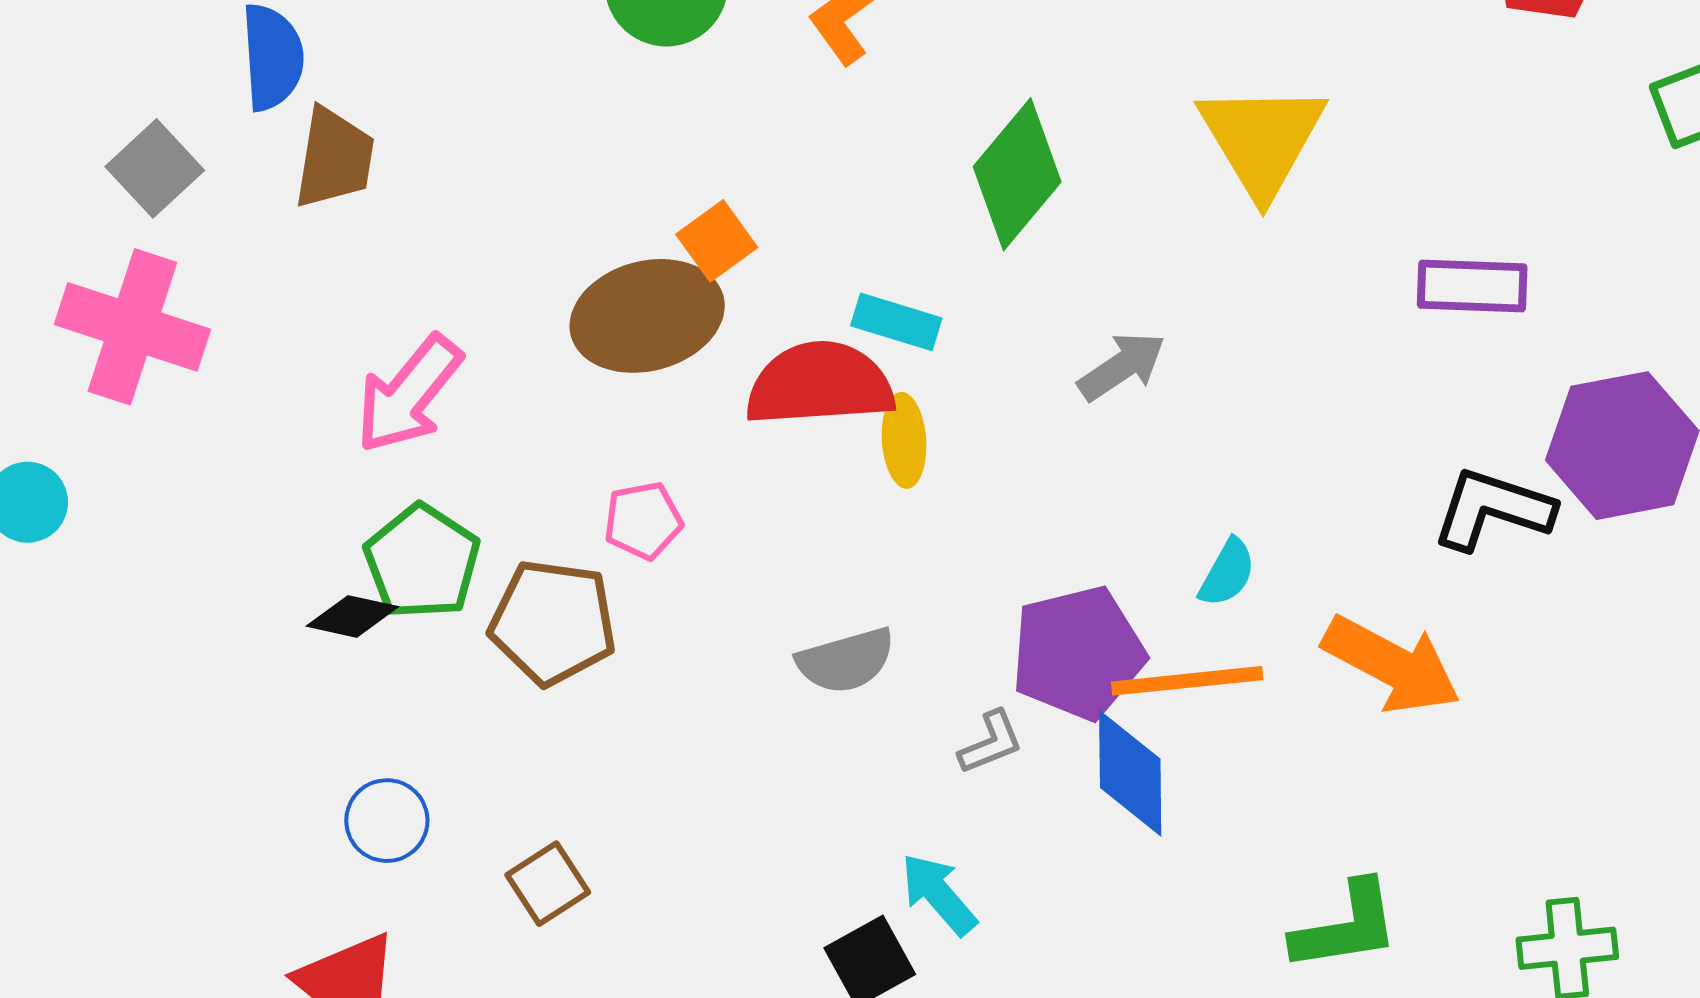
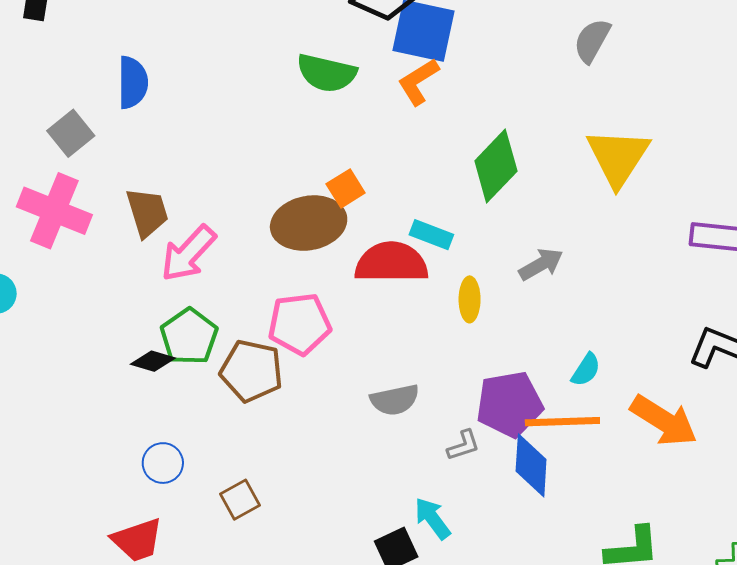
brown trapezoid: (334, 158) -> (147, 212), moved, turned -30
yellow ellipse: (904, 440) -> (470, 299), moved
pink pentagon: (643, 521) -> (300, 324), size x1.6

